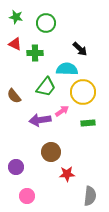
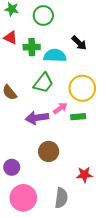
cyan semicircle: (67, 69) -> (55, 56), moved
green rectangle: (88, 123) -> (78, 117), moved
red star: (67, 174) -> (84, 175), moved
pink circle: (27, 196) -> (23, 198), size x1.6
gray semicircle: (90, 196) -> (61, 198), moved

